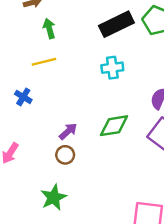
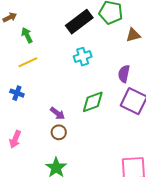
purple arrow: (68, 131) -> (57, 113), turned 91

